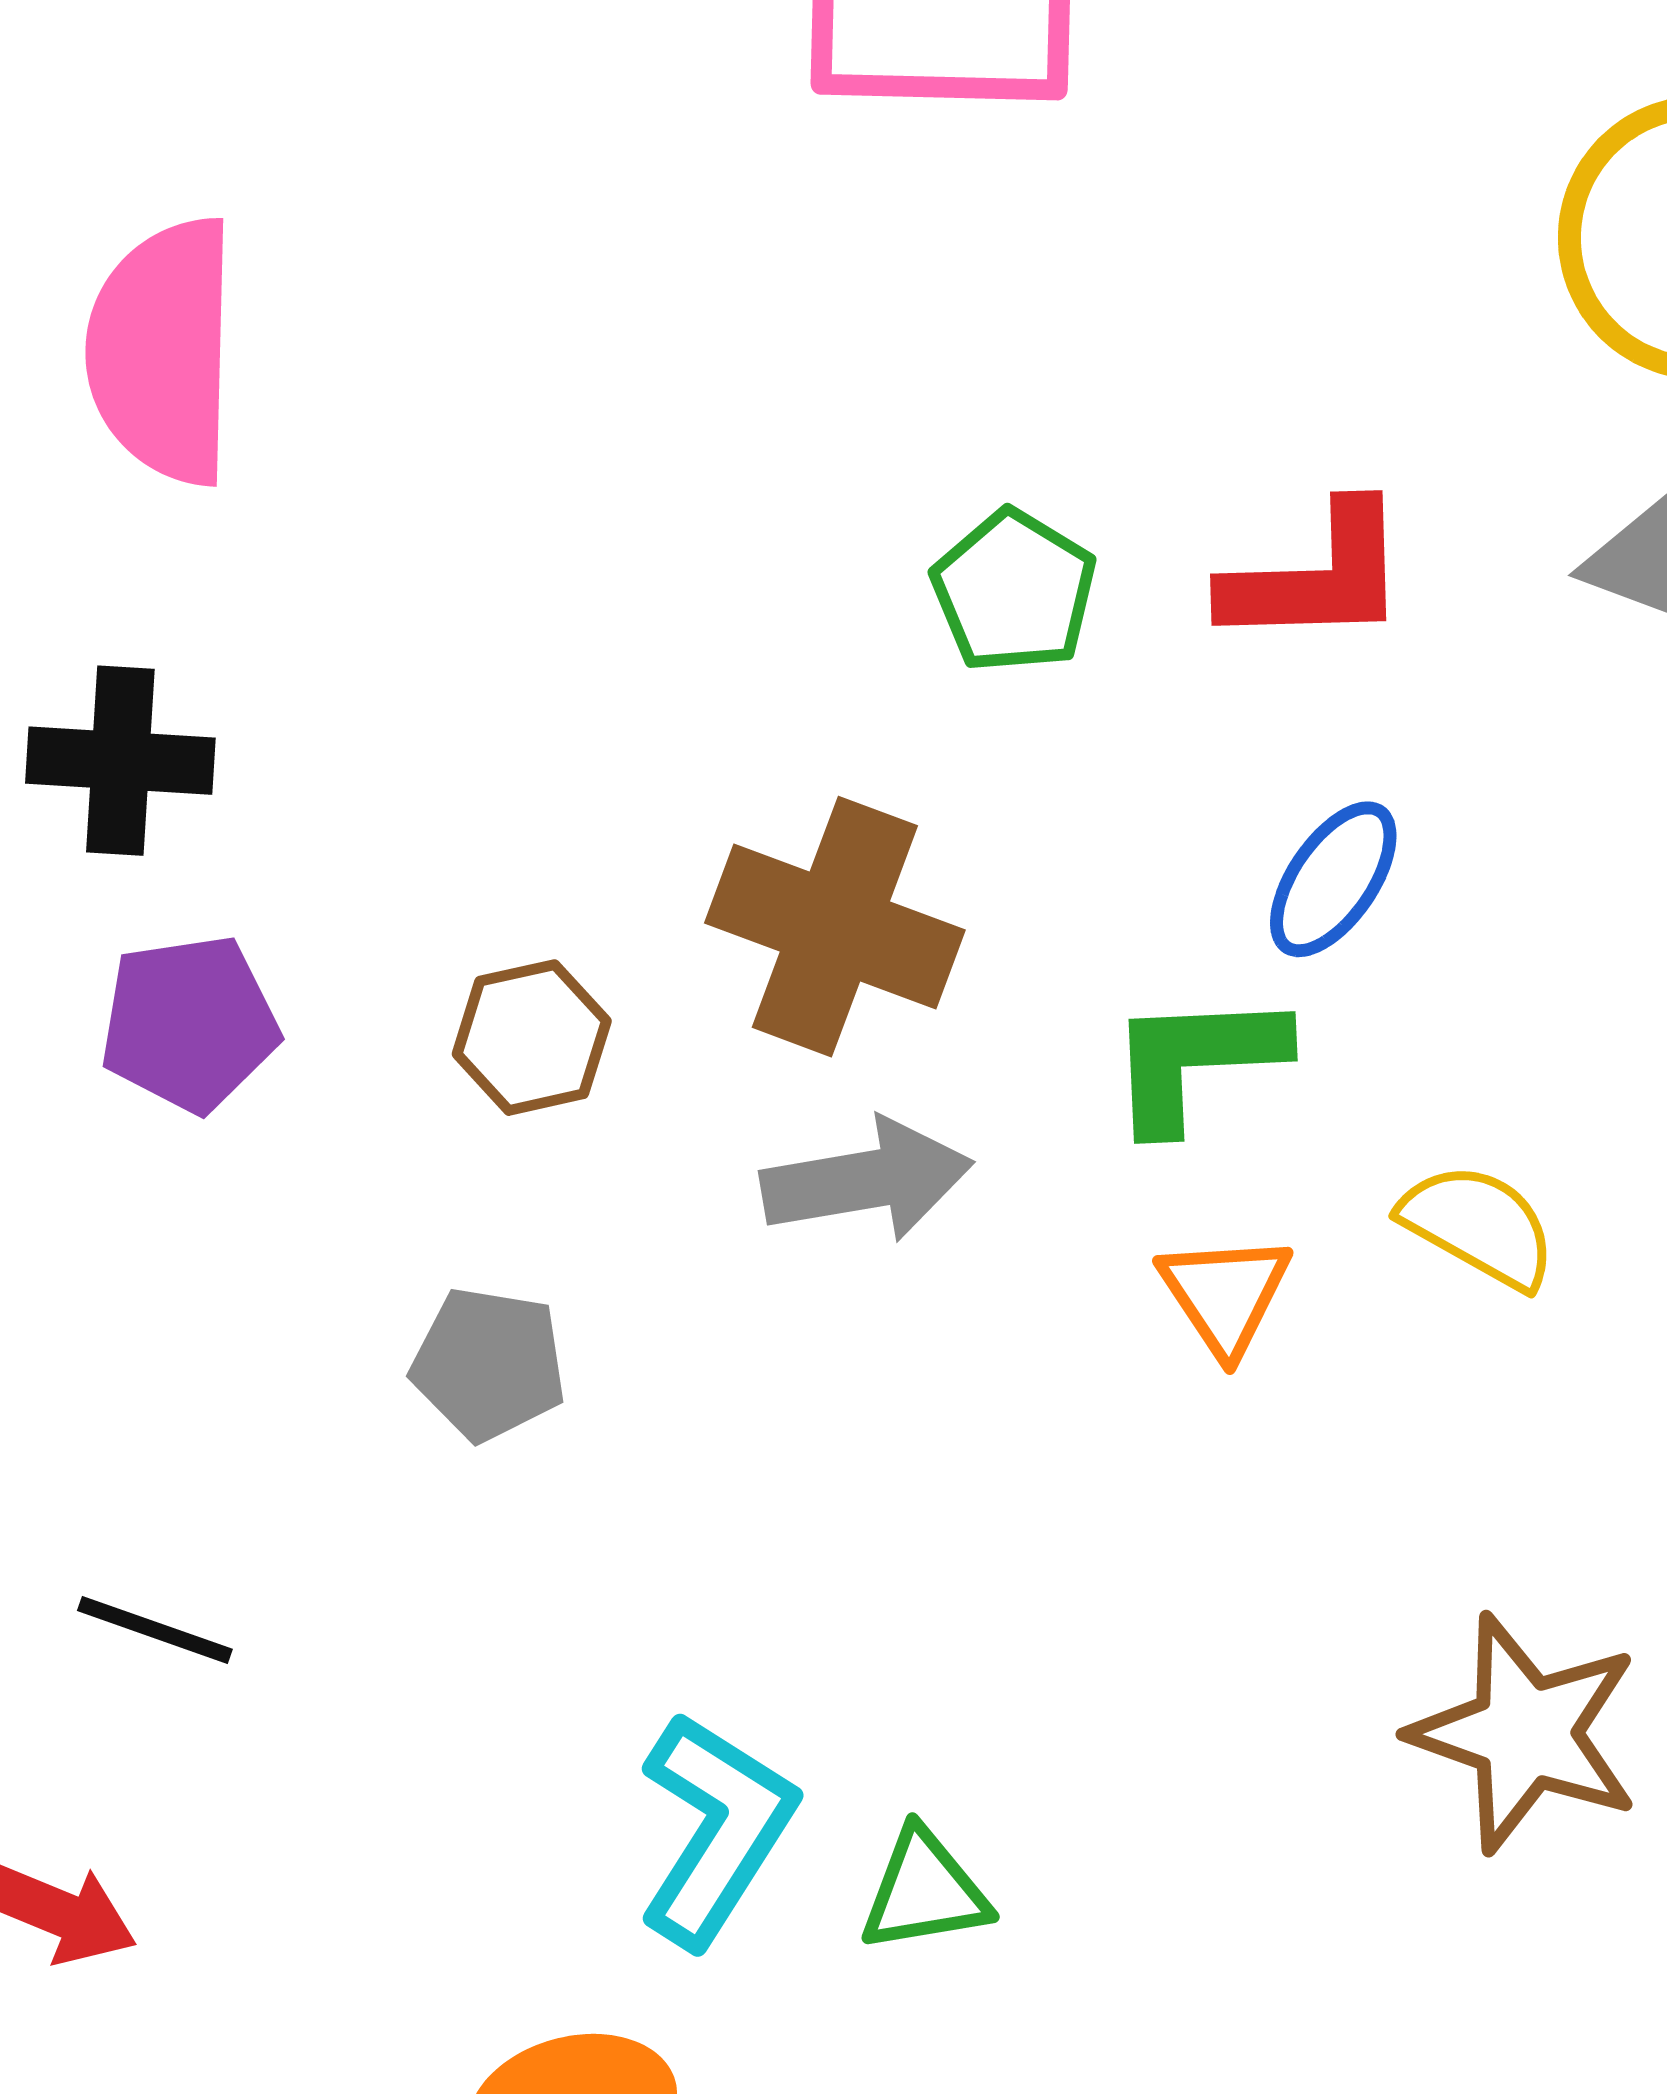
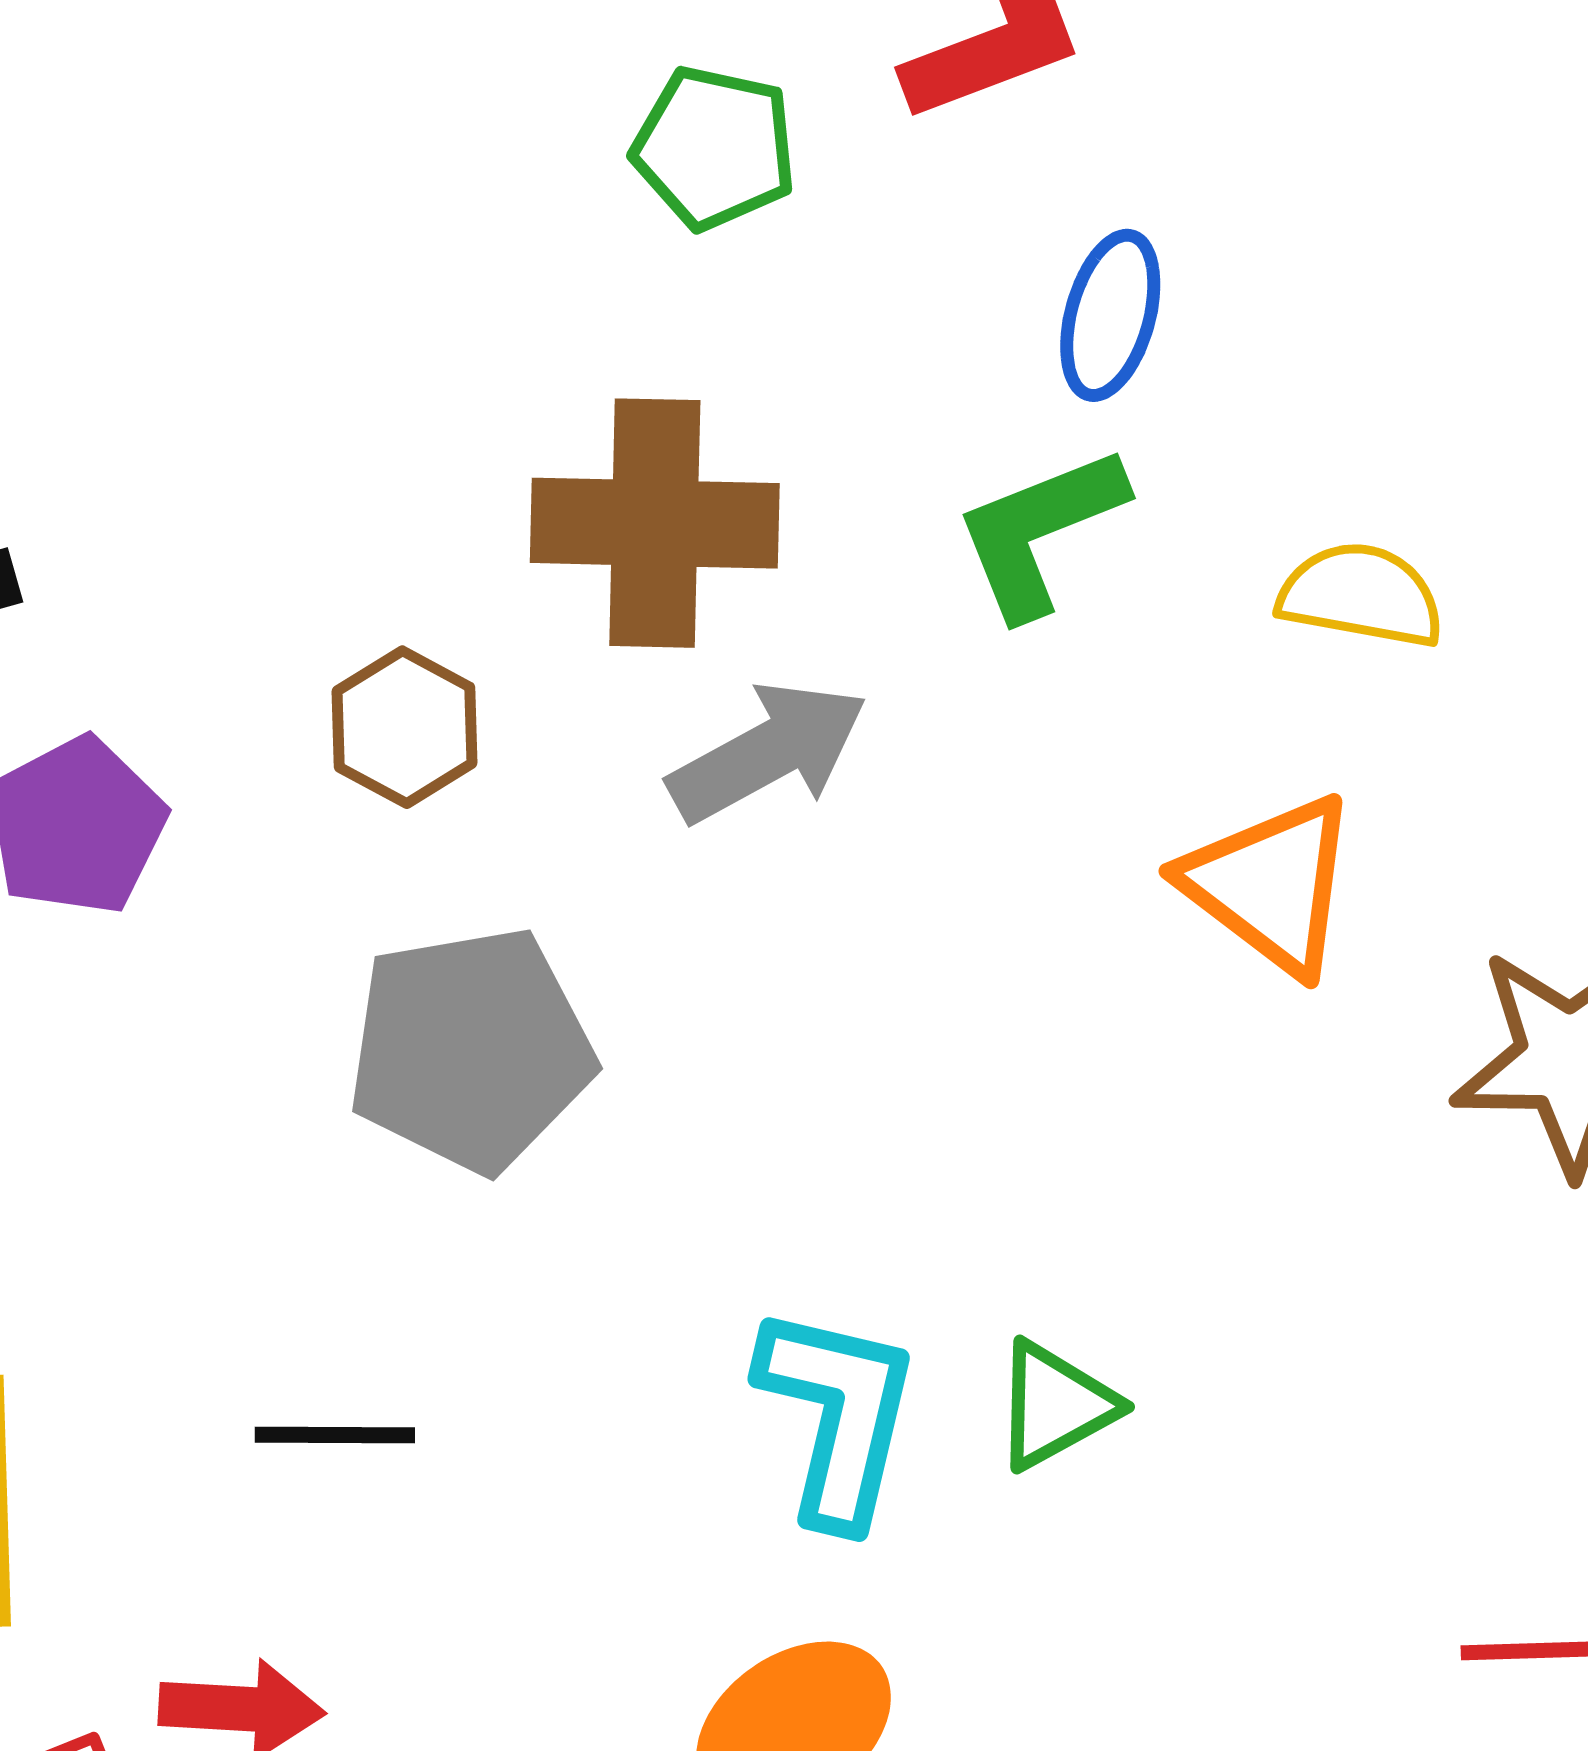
orange triangle: (1225, 1294) -> (1270, 885), moved, size x1.4
gray pentagon: (489, 1364) -> (471, 1050), size x1.6
black line: (155, 1630) -> (335, 1435), moved

